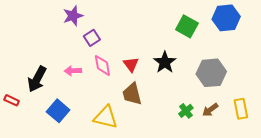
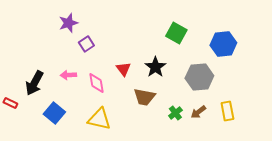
blue hexagon: (226, 18) -> (223, 44), moved
pink diamond: (102, 65) -> (96, 83), moved
brown trapezoid: (132, 94) -> (144, 97), moved, turned -65

